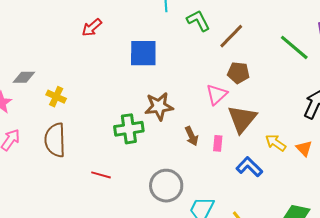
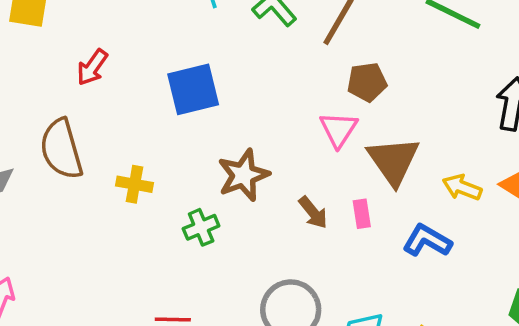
yellow cross: (56, 97) -> (134, 184), moved
green cross: (129, 129) -> (201, 227), size x0.7
brown semicircle: (55, 140) -> (61, 149), moved

